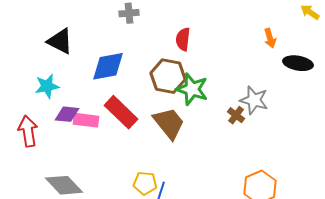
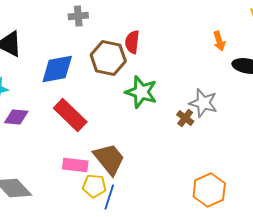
brown hexagon: (168, 76) -> (108, 58), moved
pink rectangle: (86, 120) -> (75, 165), moved
brown trapezoid: (169, 123) -> (109, 159), moved

